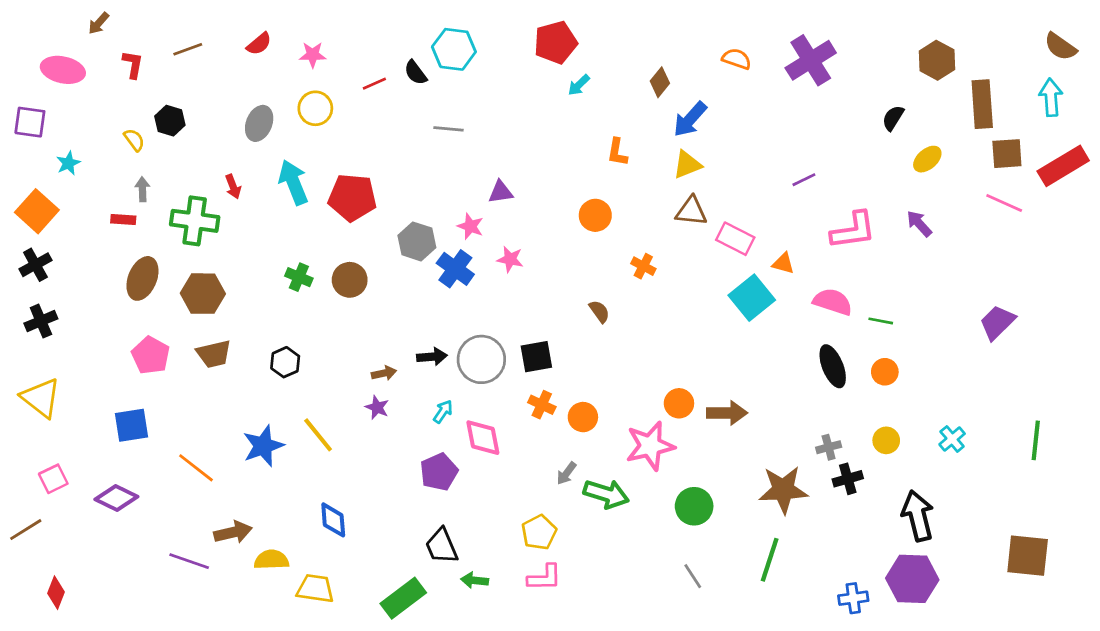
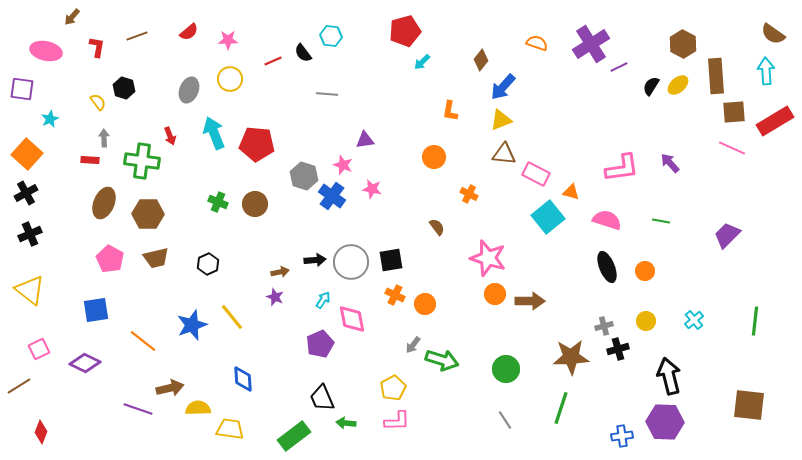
cyan hexagon: (454, 49) -> (331, 36), size x0.7
yellow ellipse: (927, 159) -> (678, 85), moved
purple line: (804, 180) -> (619, 67), moved
green line: (881, 321) -> (661, 221), moved
pink star: (650, 446) -> (488, 258), moved, turned 30

